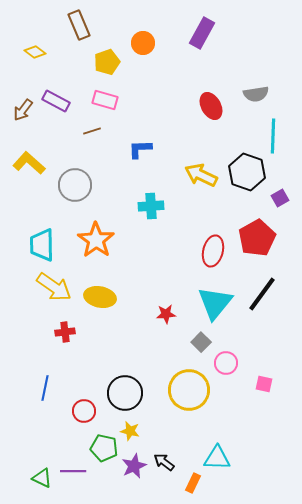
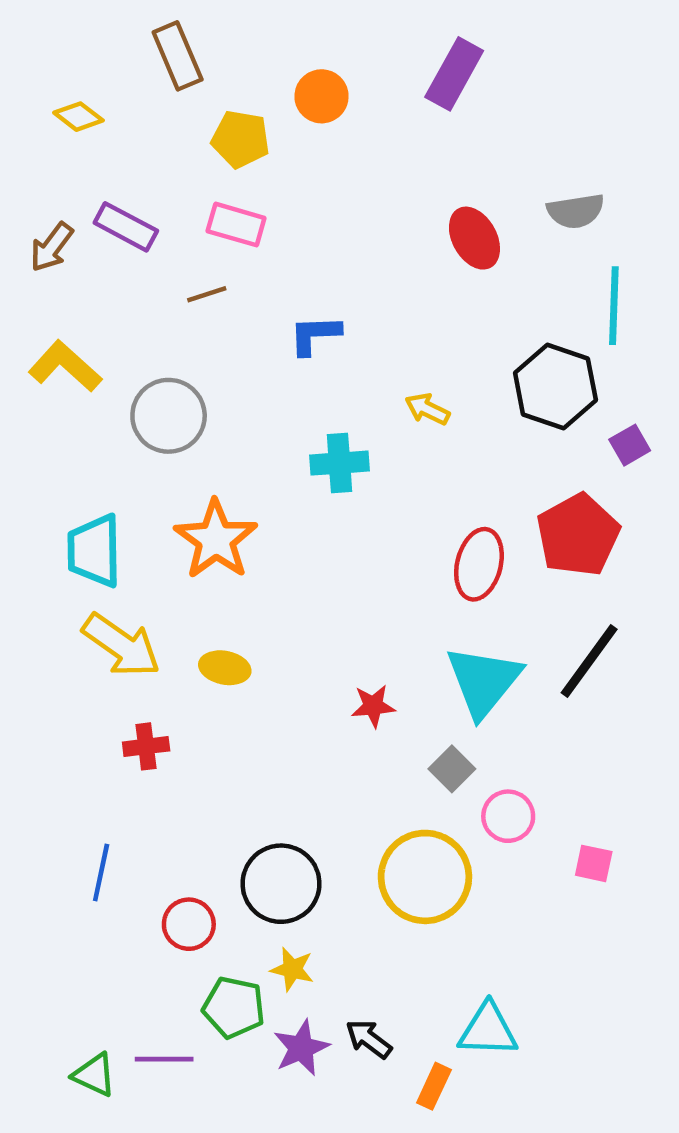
yellow pentagon: (107, 62) -> (241, 139), turned 30
yellow arrow: (201, 175) -> (427, 409), moved, size x0.6
yellow ellipse: (100, 297) -> (225, 668), size x0.7

